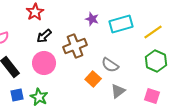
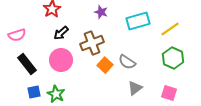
purple star: (92, 19) -> (101, 12), moved
orange square: (93, 79) -> (105, 65), moved

